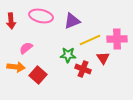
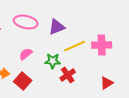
pink semicircle: (26, 48) -> (26, 54), moved
red triangle: (103, 58) -> (107, 83), moved, turned 32
red cross: (83, 69) -> (68, 75), turned 35

